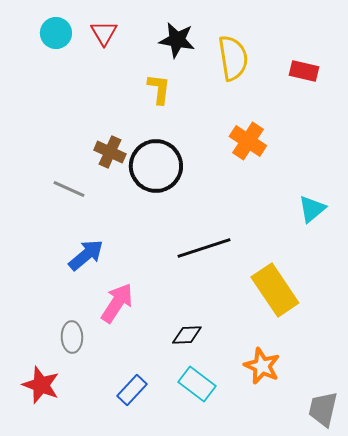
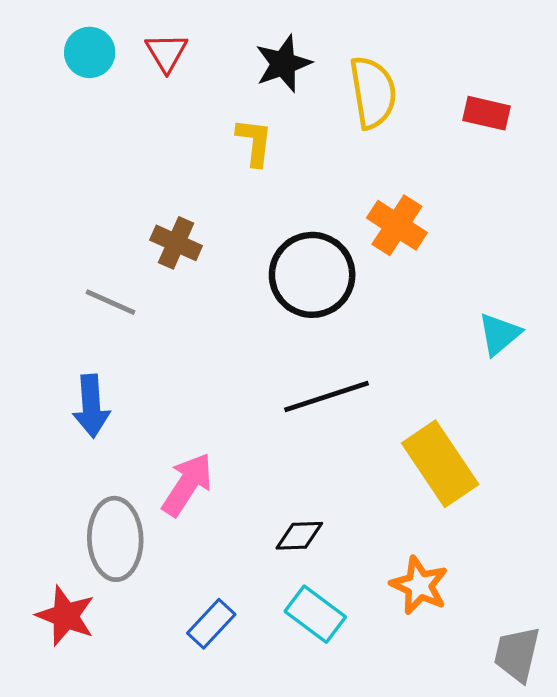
black star: (177, 40) -> (283, 64), turned -30
black circle: (156, 166) -> (312, 275), moved
blue arrow: (86, 255) -> (91, 406), moved, turned 126
gray ellipse: (72, 337) -> (115, 539), size x1.6

